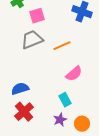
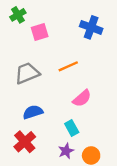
gray trapezoid: (32, 40) -> (27, 73), moved
blue semicircle: (20, 89) -> (33, 112), moved

